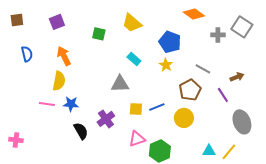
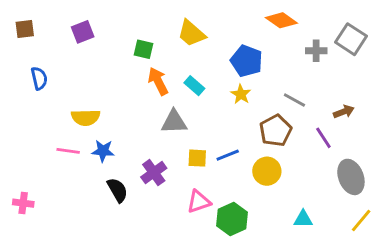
orange arrow: (64, 56) -> (158, 81), moved
yellow semicircle: (59, 81) -> (86, 117), turned 78
yellow line: (229, 152) -> (361, 220), moved

